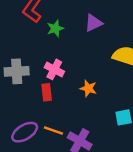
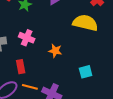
red rectangle: (47, 92) -> (21, 67), moved

